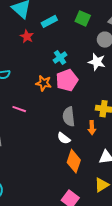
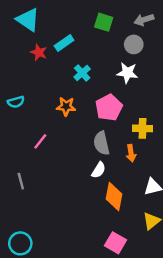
cyan rectangle: (49, 21) -> (64, 43), moved
pink pentagon: (67, 80) -> (109, 108), moved
pink line: (19, 109) -> (40, 141), turned -64
white semicircle: (64, 138) -> (99, 170), turned -88

